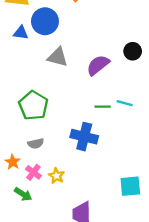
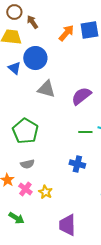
blue triangle: (21, 33) -> (14, 68), turned 32
blue cross: (84, 137) -> (77, 164), moved, size x0.7
green arrow: (23, 194) -> (16, 218), moved

